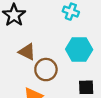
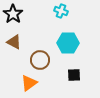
brown triangle: (27, 52) -> (14, 42), moved

